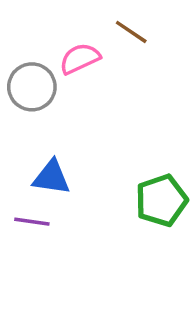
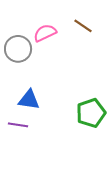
brown line: (131, 32) -> (83, 26), moved

